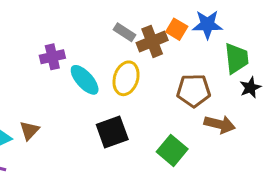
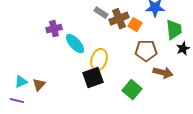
orange square: (177, 29) -> (135, 25), moved
yellow ellipse: (126, 78) -> (99, 60), moved
brown triangle: (29, 130) -> (39, 85), moved

